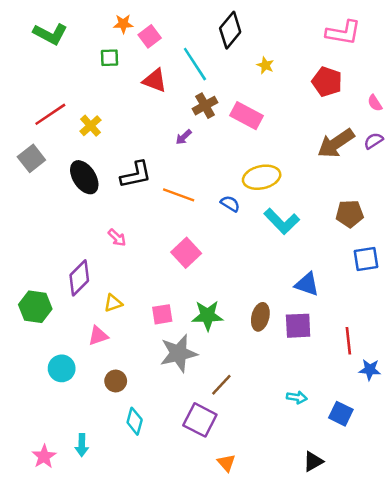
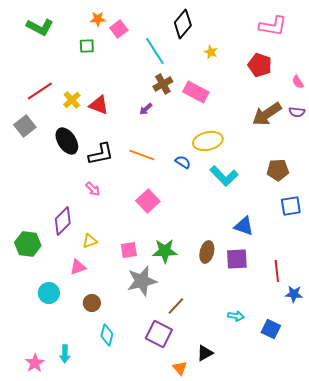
red triangle: (155, 80) -> (99, 105), moved
purple semicircle: (374, 141) -> (297, 112), turned -140
black L-shape: (136, 175) -> (101, 154), moved
black triangle: (313, 461) -> (205, 353), moved

